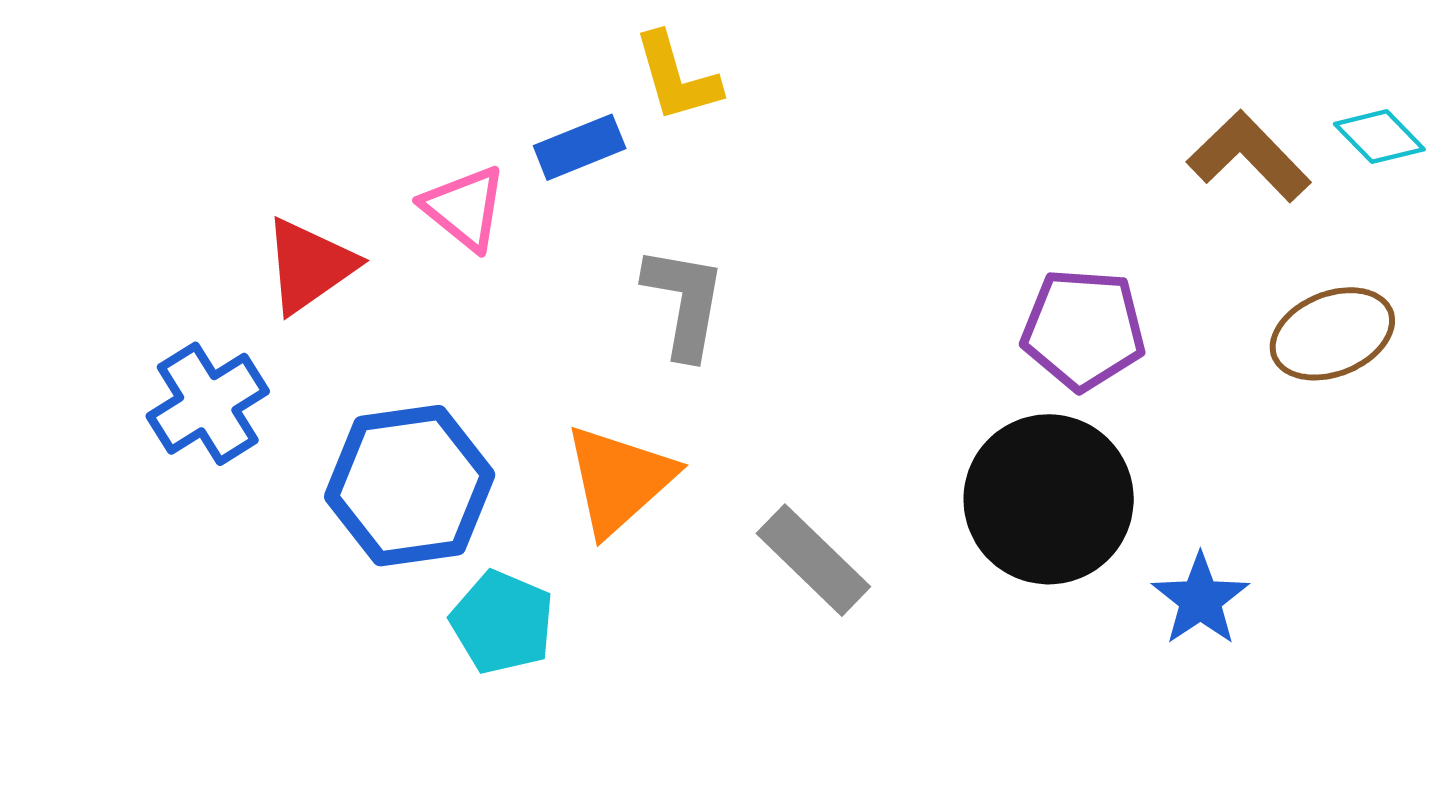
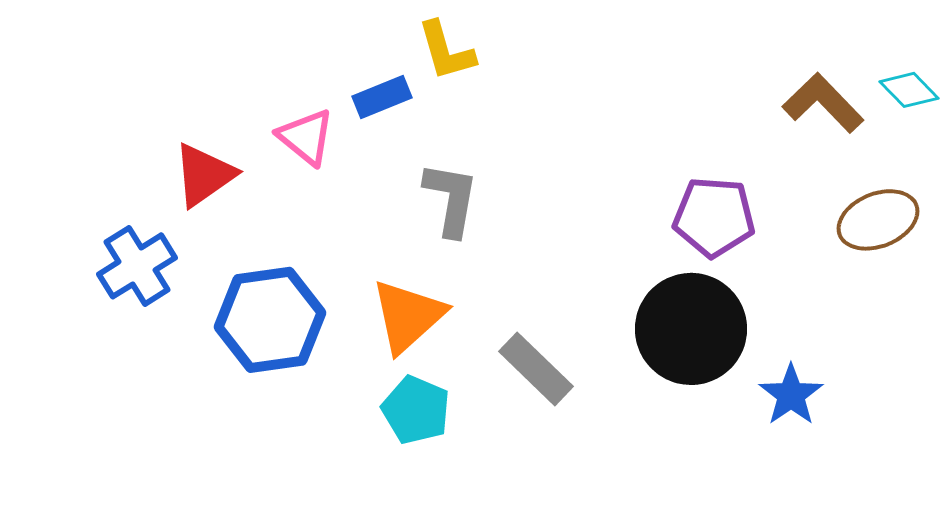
cyan pentagon: (502, 622) -> (416, 410), moved

